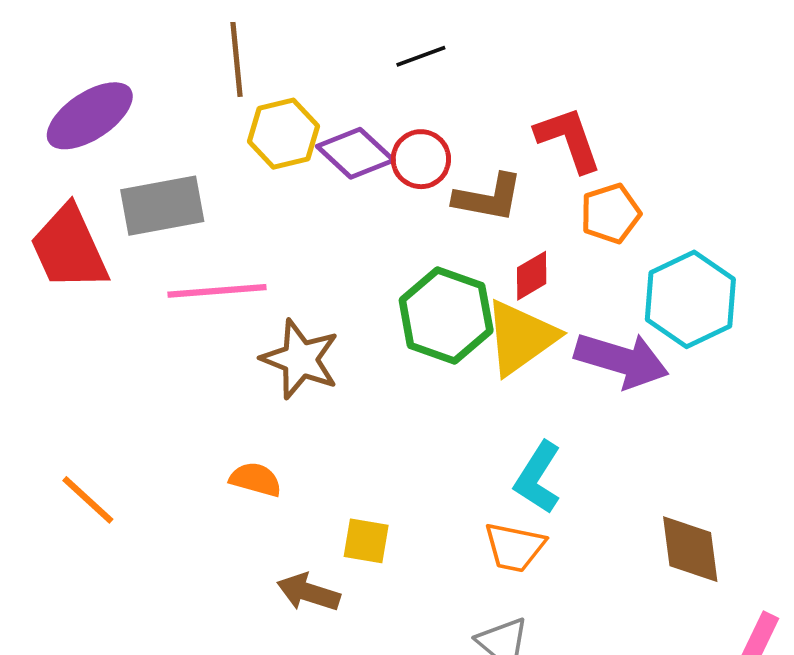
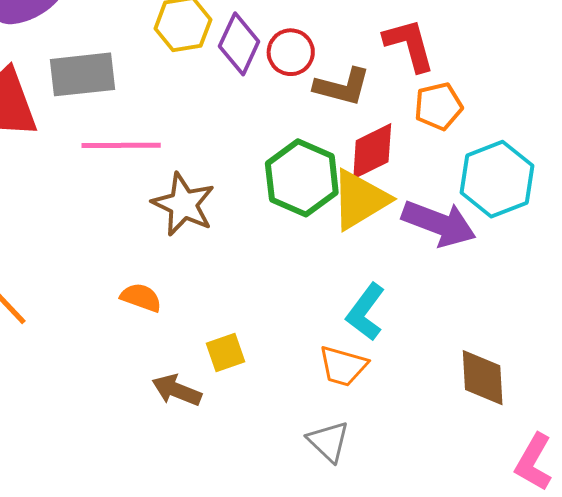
purple diamond: (355, 153) -> (239, 44), turned 68
red diamond: (532, 276) -> (372, 151), size x1.5
yellow square: (366, 541) -> (226, 352), turned -33

